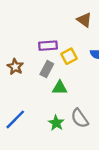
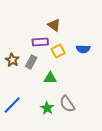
brown triangle: (84, 20) -> (54, 25), moved
gray rectangle: (47, 69) -> (31, 62), moved

